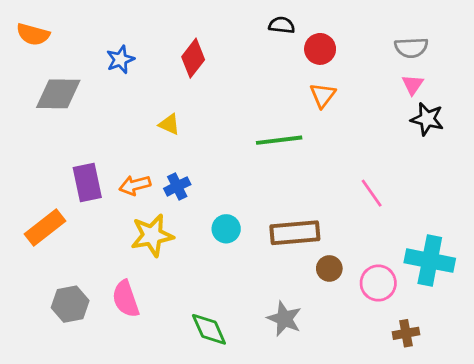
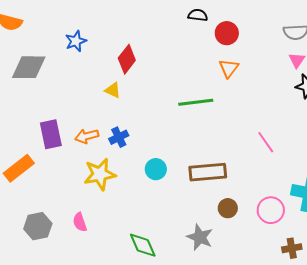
red diamond: (193, 58) -> (127, 59), moved
brown circle: (329, 268) -> (228, 208), moved
pink semicircle: (126, 299) -> (80, 222), size x0.7

